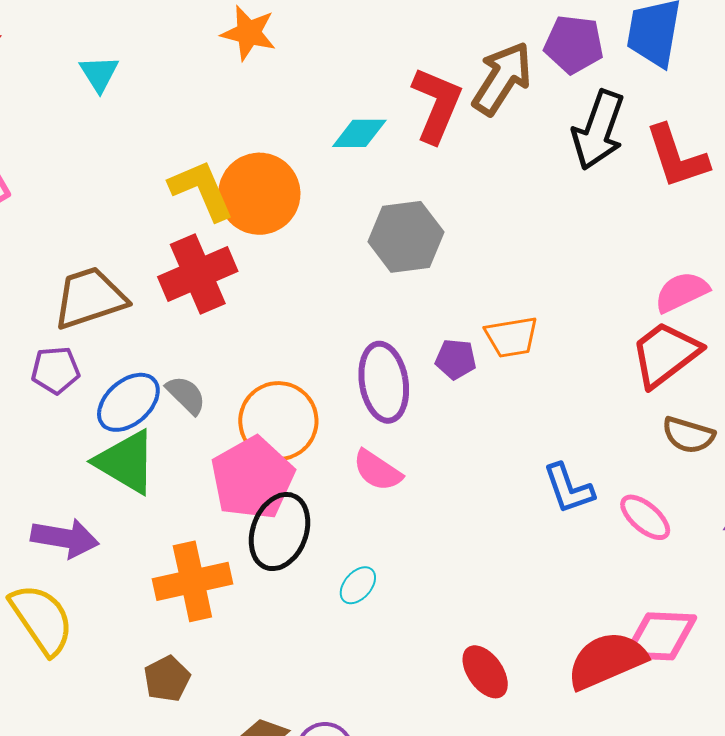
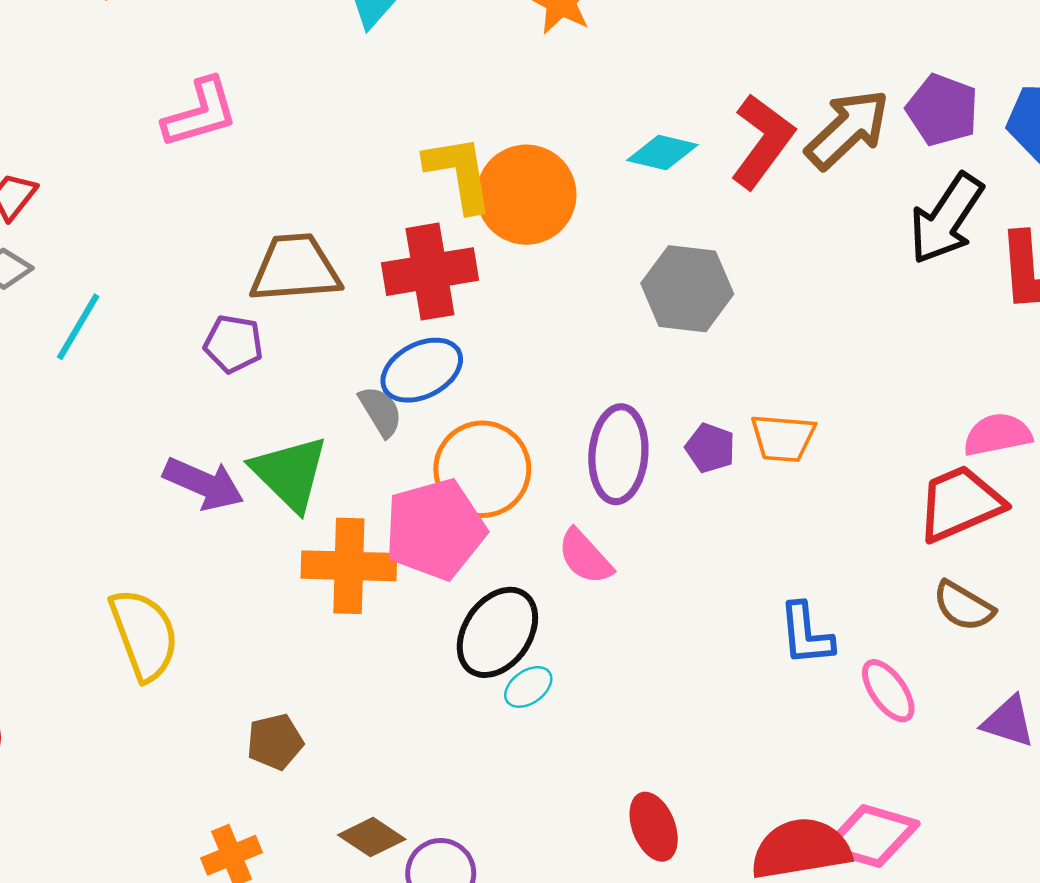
blue ellipse: (128, 402) -> (422, 370), moved
black ellipse: (280, 532) -> (497, 632), moved
purple arrow: (65, 538) -> (204, 484), moved
orange cross: (192, 581) -> (349, 566), moved

